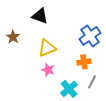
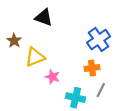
yellow triangle: (47, 48) -> (35, 57), moved
cyan cross: (69, 89) -> (76, 98), turned -36

